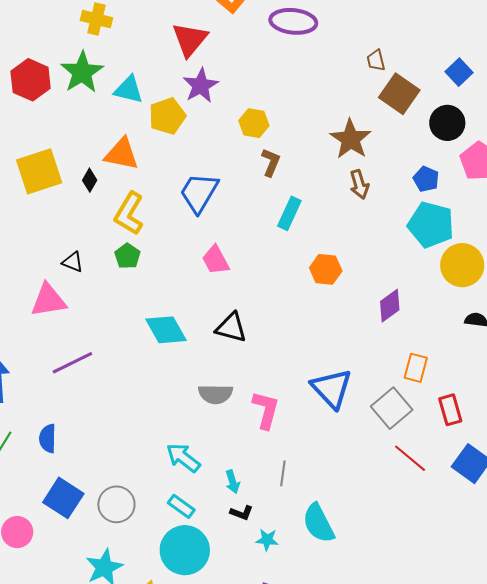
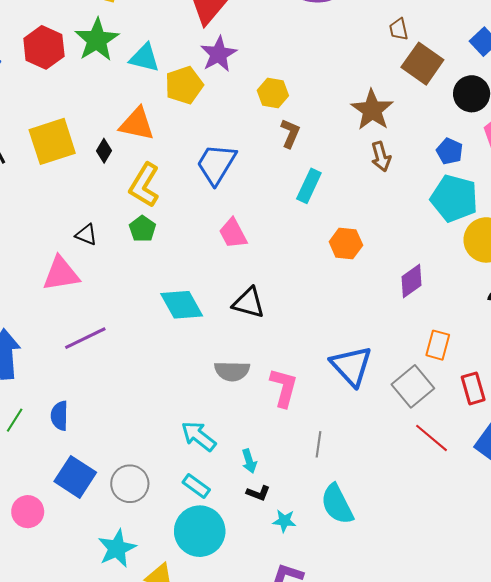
gray line: (283, 473) -> (318, 444), moved

